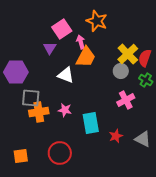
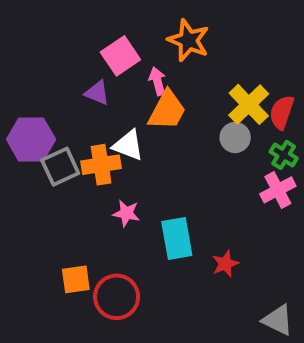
purple triangle: (50, 48) -> (97, 93), turned -40
gray square: (31, 98) -> (60, 167), moved, turned -30
pink cross: (126, 100) -> (278, 190), moved
orange cross: (39, 112) -> (101, 165), moved
gray triangle: (143, 139) -> (278, 320), moved
orange square: (21, 156) -> (76, 279), moved

